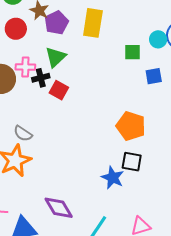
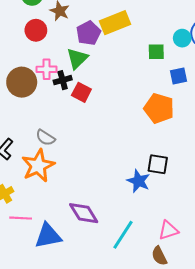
purple pentagon: (56, 23) -> (88, 33), moved
yellow rectangle: (93, 23) -> (115, 23), turned 60
orange pentagon: (131, 126) -> (159, 108), moved

